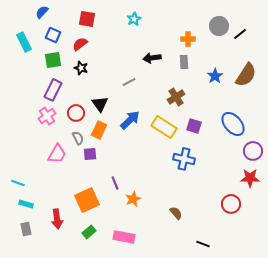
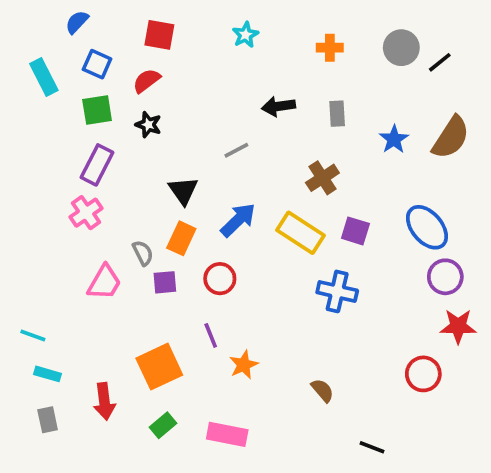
orange cross: (188, 39) -> (330, 48), moved
red circle: (76, 113) -> (220, 279), moved
purple circle: (253, 151) -> (445, 277), moved

